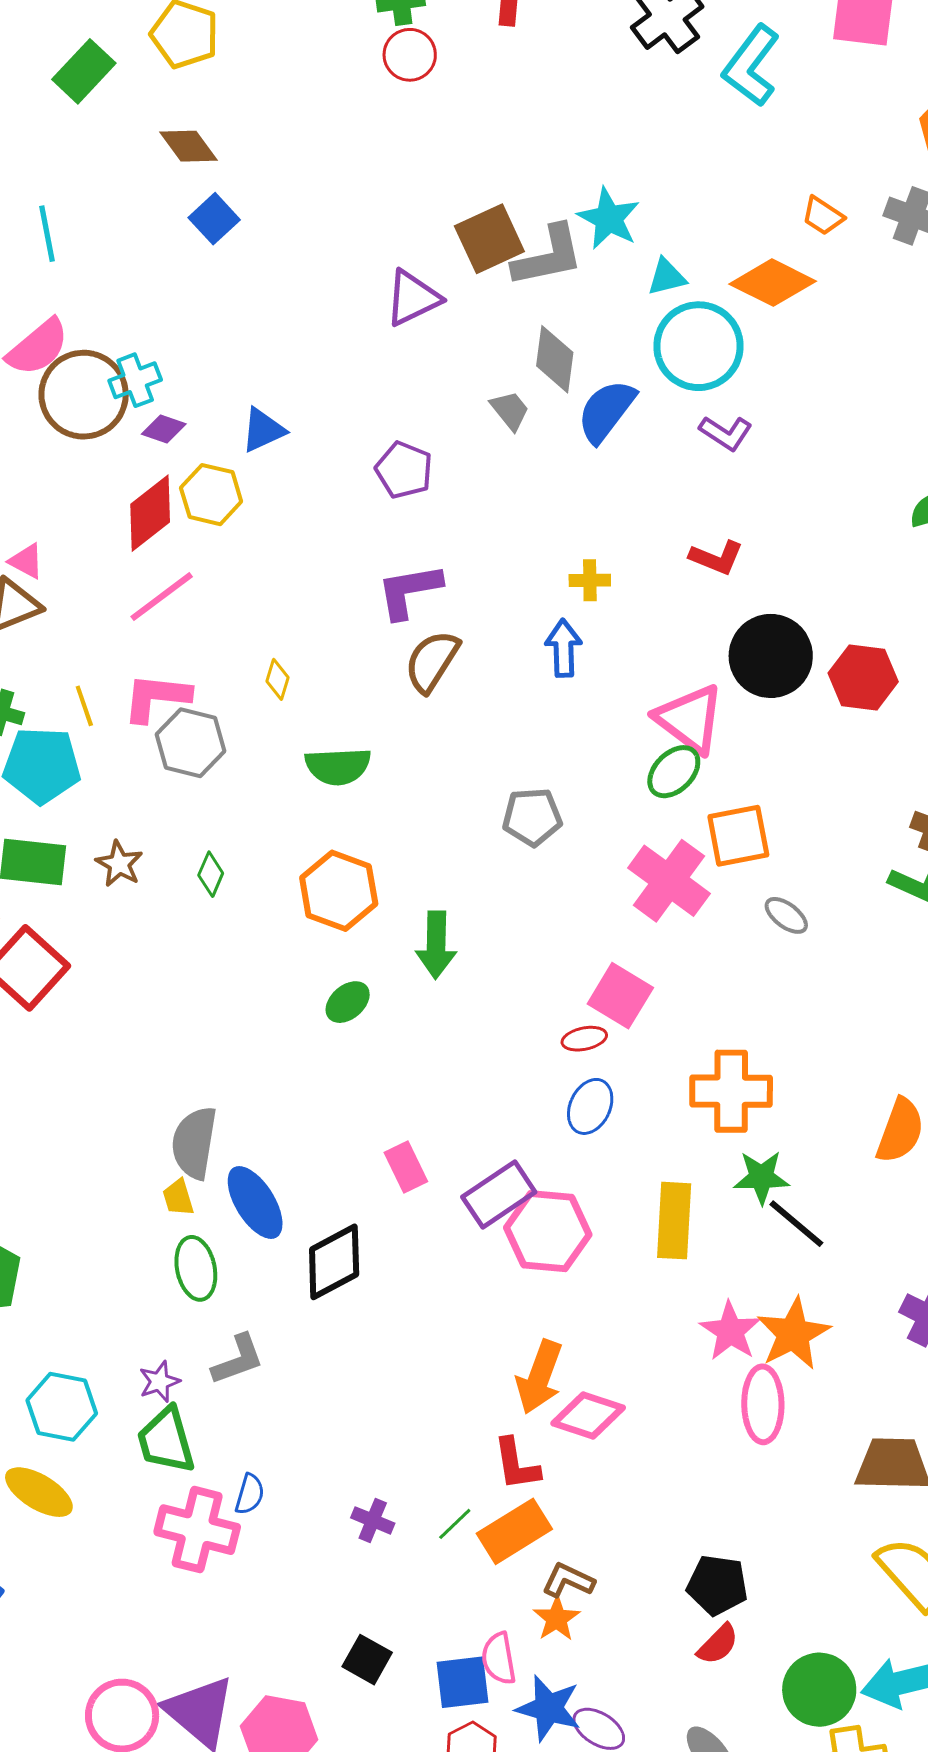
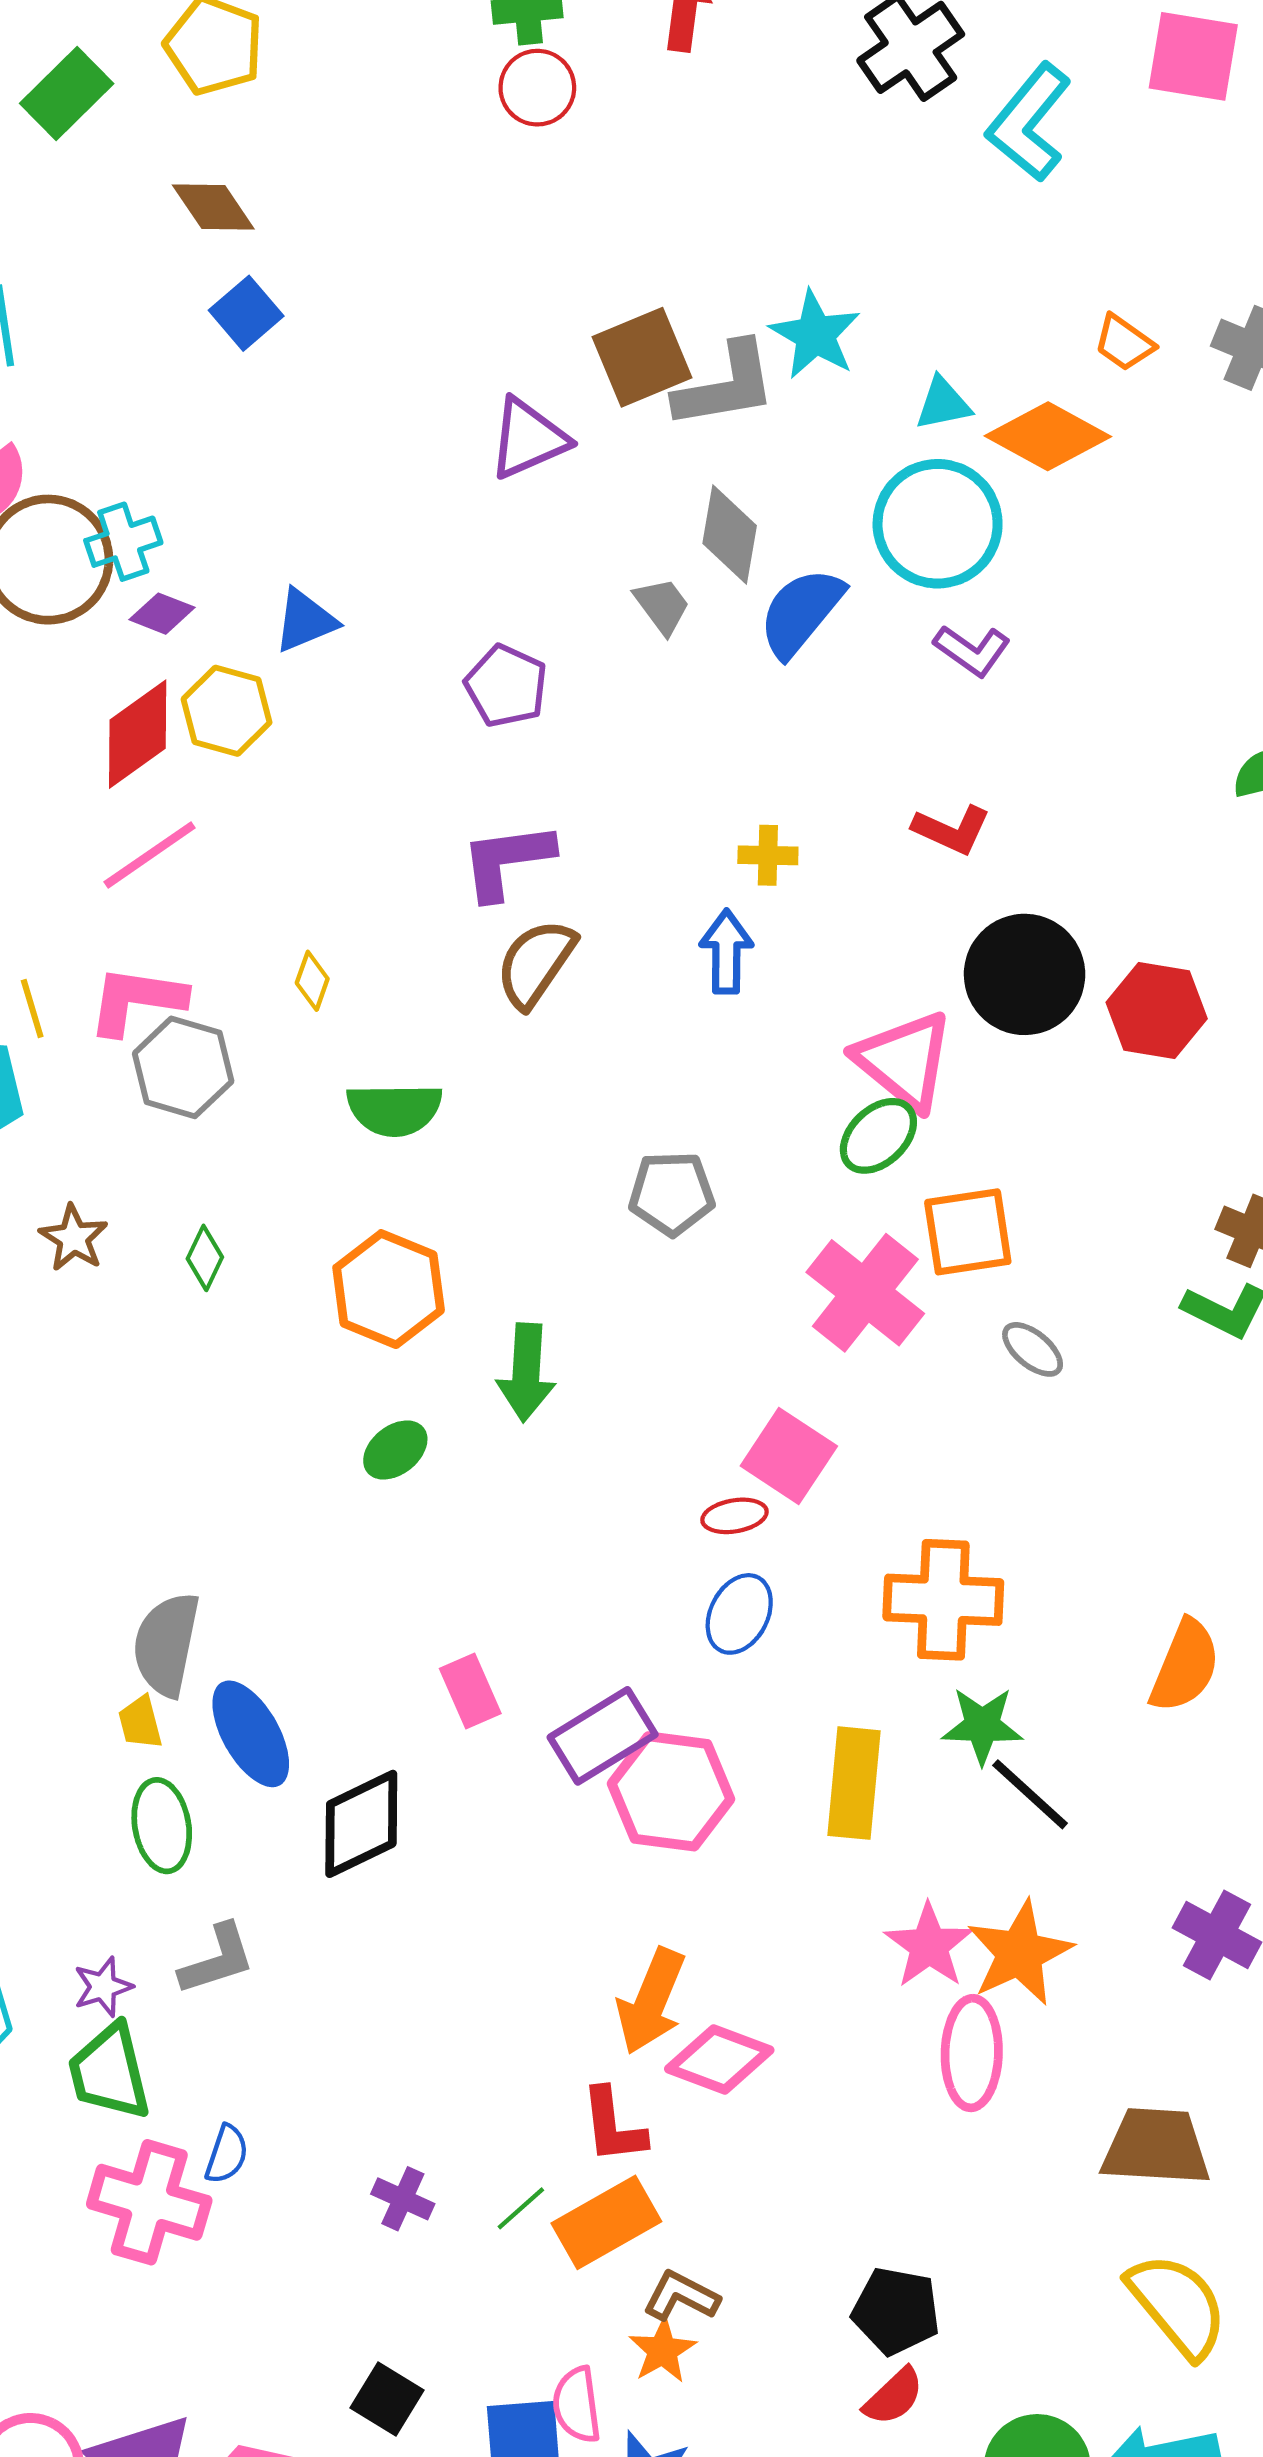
cyan triangle: (667, 277) -> (943, 404), moved

